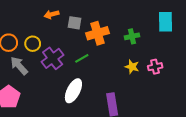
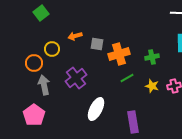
yellow circle: (33, 44) -> (52, 49), moved
green line: (82, 58) -> (127, 78), moved
gray arrow: (19, 66) -> (44, 85), turned 30

